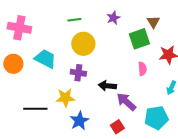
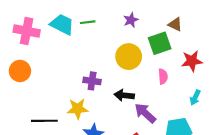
brown triangle: (153, 22) -> (175, 24), turned -32
yellow circle: (83, 44) -> (129, 57), moved
cyan trapezoid: (45, 59) -> (62, 24), moved

